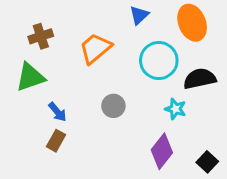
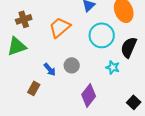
black semicircle: (200, 79) -> (129, 47), turned -55
blue arrow: (57, 112) -> (50, 69), moved
purple diamond: (162, 151) -> (89, 95), moved

